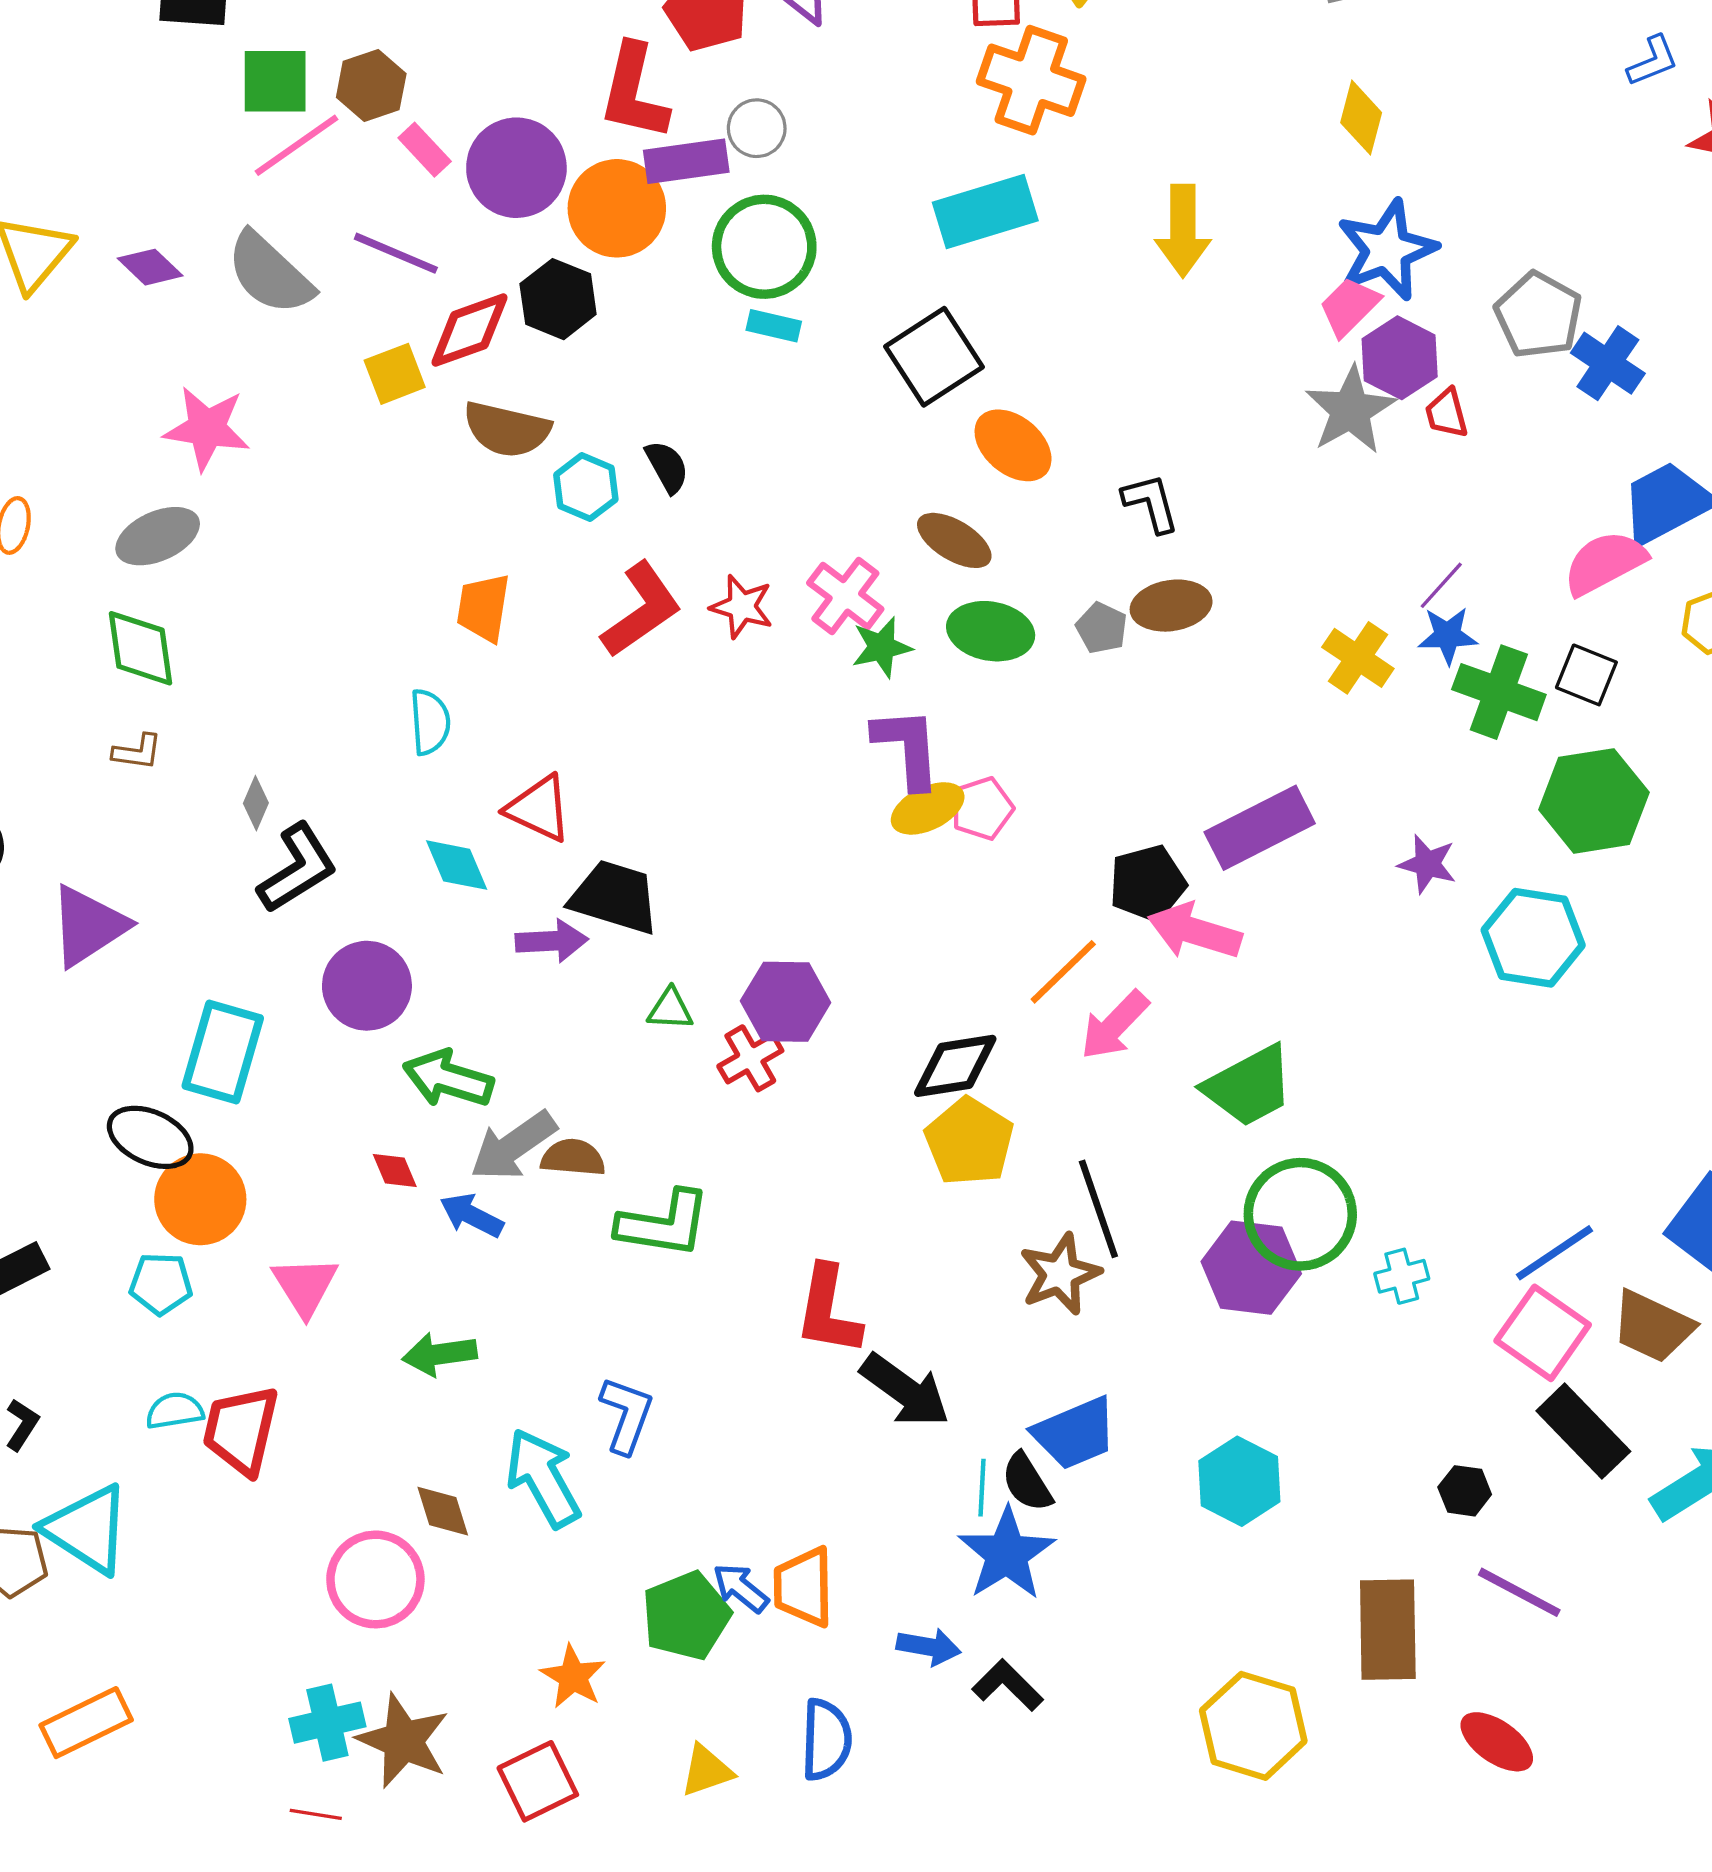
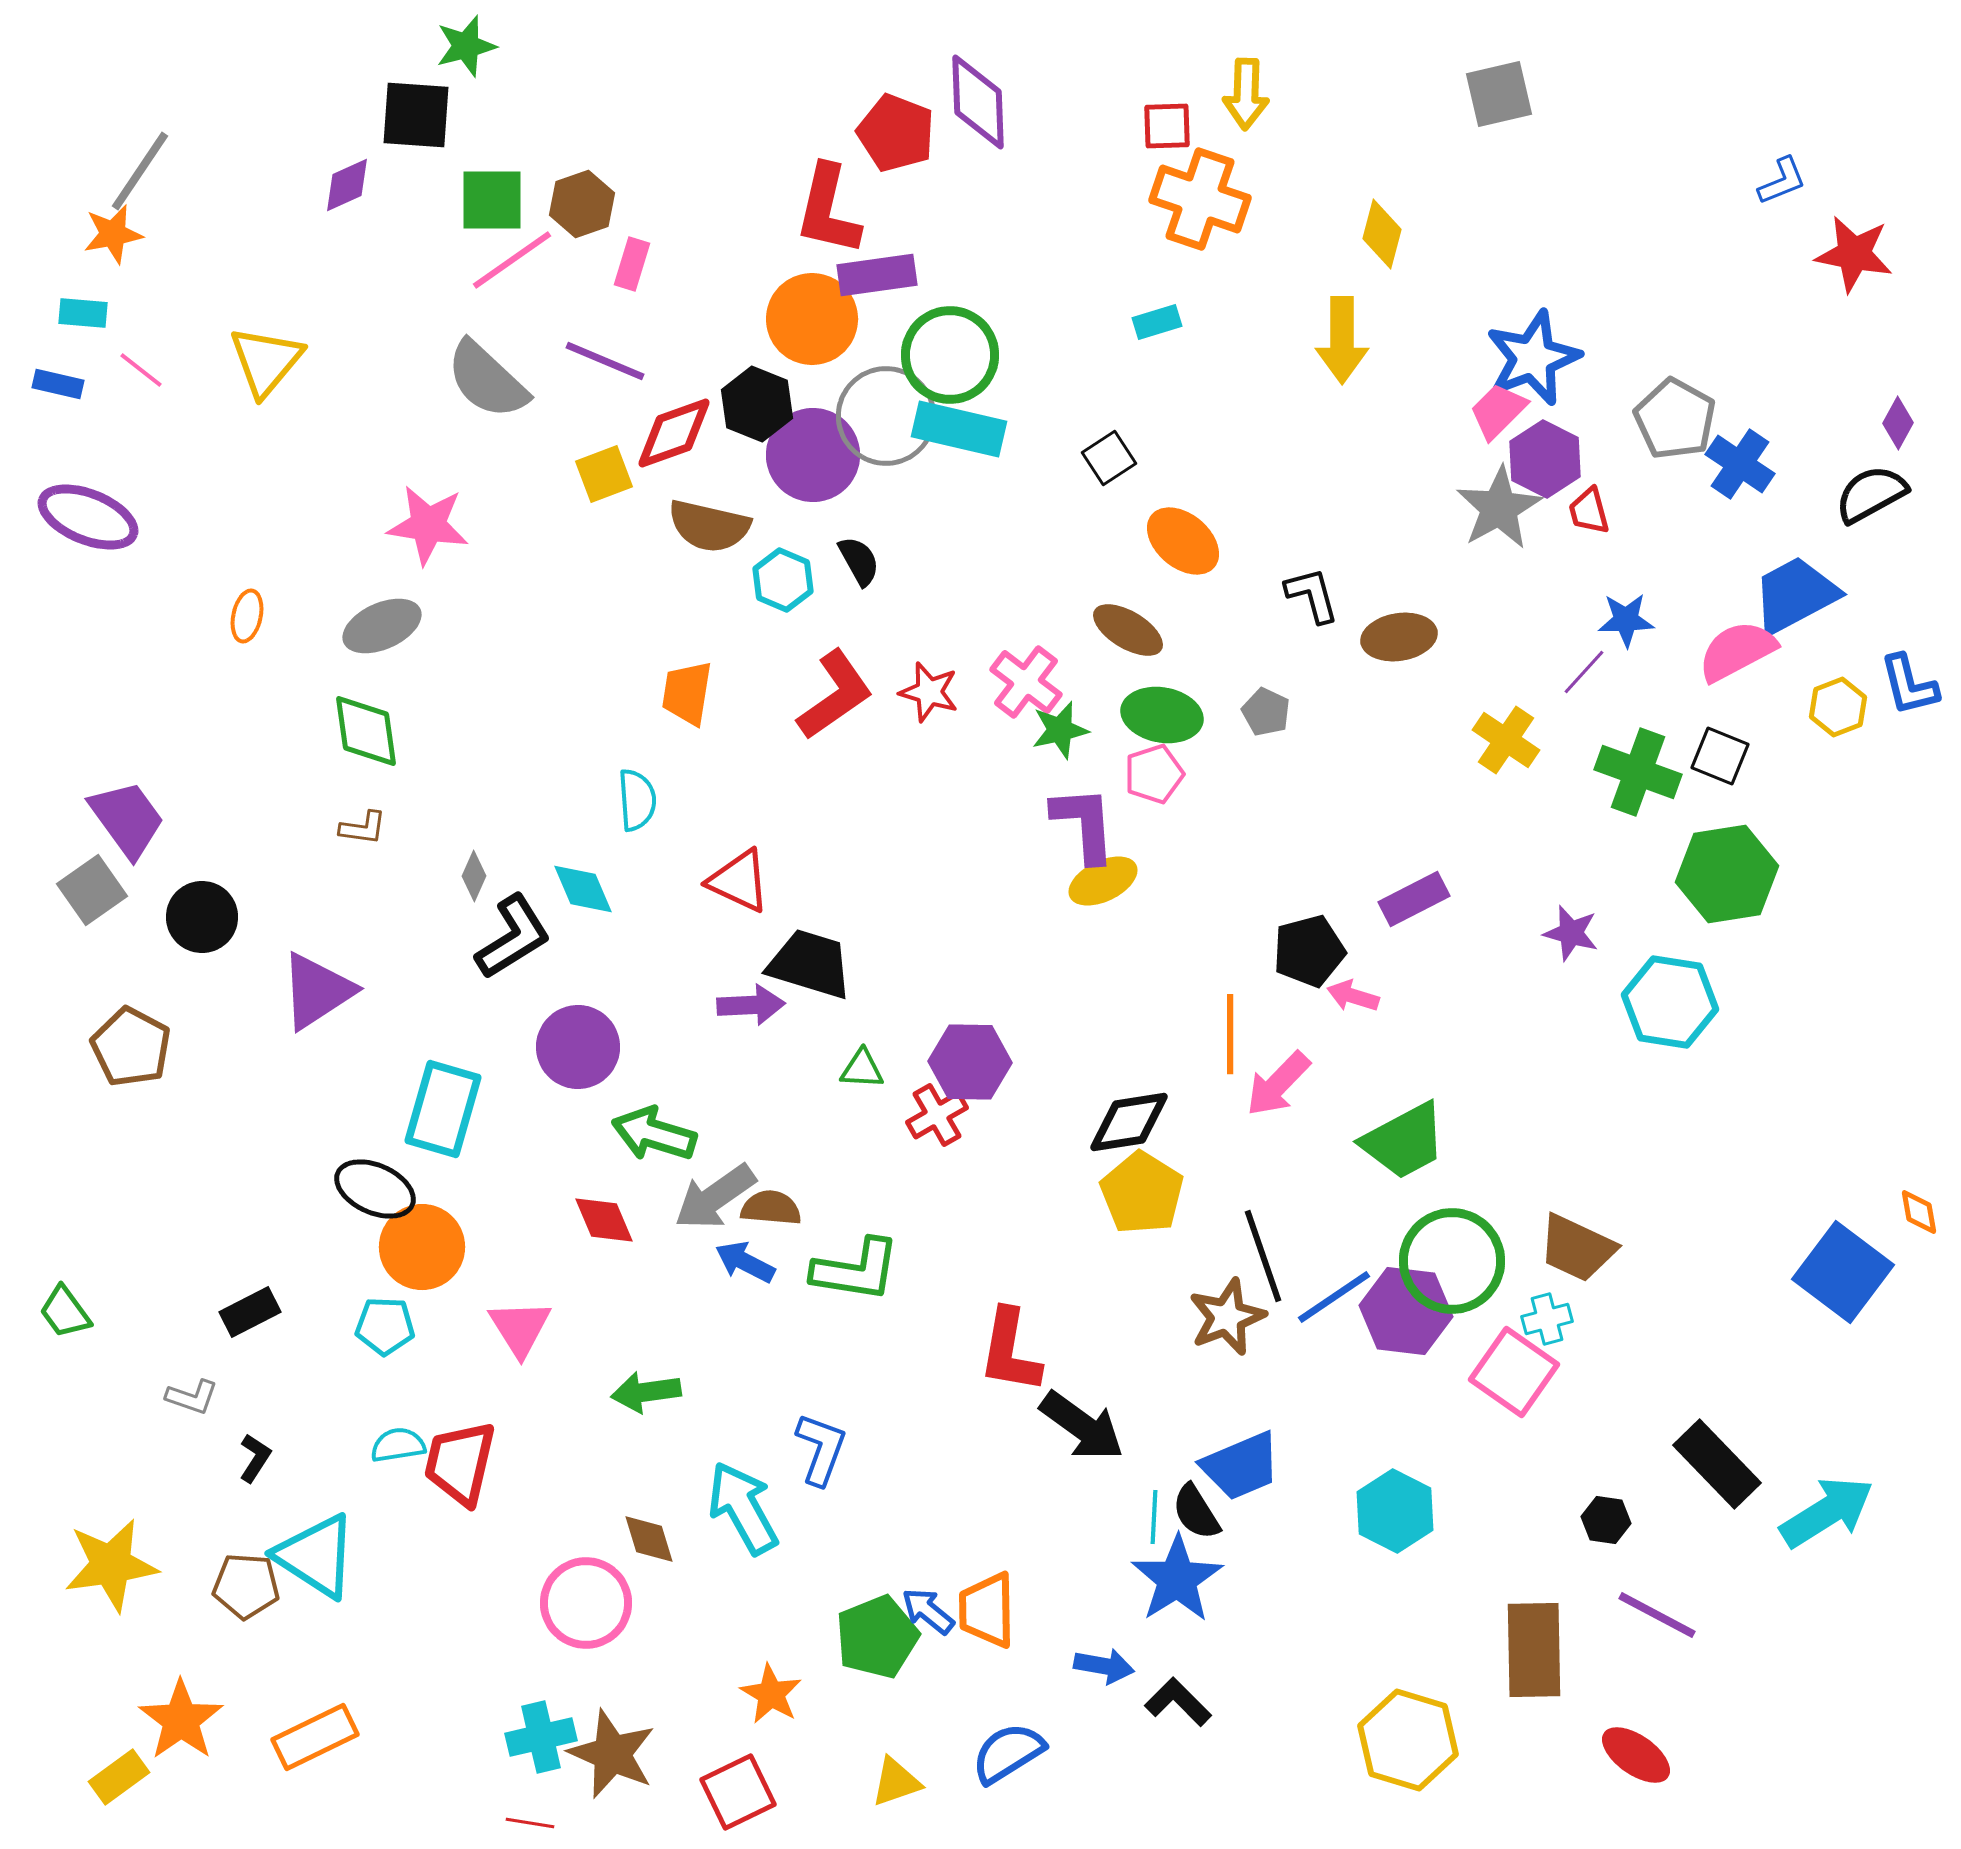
yellow diamond: (1361, 118) -> (1382, 234), moved
gray circle: (757, 128) -> (886, 416), moved, size x1.8
pink rectangle: (425, 150) -> (632, 264), turned 60
purple circle: (516, 168) -> (813, 455), moved
cyan rectangle: (985, 212) -> (1157, 322), size x0.5
purple diamond: (150, 267) -> (347, 185), moved, turned -68
cyan rectangle: (774, 326) -> (959, 429), size x1.8
black square: (934, 357) -> (1109, 458), size x0.6
brown ellipse: (1171, 606) -> (1399, 637), moved
blue star: (1448, 635) -> (1626, 620), moved
pink pentagon: (982, 808) -> (1154, 774), moved
purple rectangle: (1260, 828) -> (1414, 899), size x0.7
cyan diamond: (457, 865) -> (583, 889), moved
pink arrow: (1195, 931) -> (1353, 996), size x0.6
orange line: (1063, 972) -> (1230, 1034), turned -46
red diamond: (395, 1170) -> (604, 1220), size x1.4
blue arrow: (472, 1215) -> (745, 1262), moved
blue line: (1554, 1253) -> (1334, 1297), moved
brown trapezoid: (1653, 1326) -> (1577, 1248), moved
pink square: (1543, 1333) -> (1514, 1372), moved
blue semicircle: (826, 1740) -> (1008, 1753), turned -124

